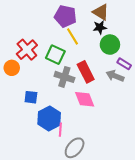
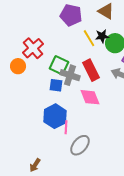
black star: (100, 27) -> (102, 36), moved
yellow line: (72, 36) -> (89, 38), moved
green square: (55, 55) -> (59, 65), moved
blue square: (31, 97) -> (56, 85), moved

